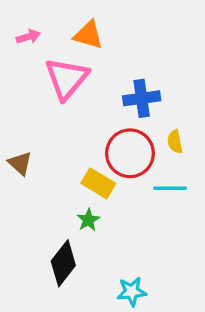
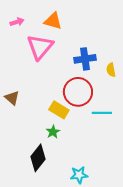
yellow semicircle: (175, 142) -> (111, 70), moved

